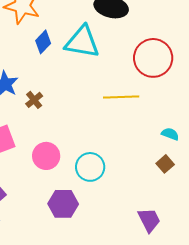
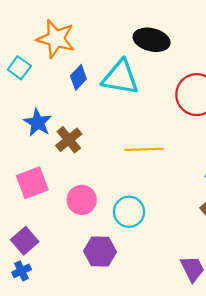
yellow line: (121, 97) -> (144, 149), moved
brown cross: (34, 100) -> (69, 140), size x1.4

